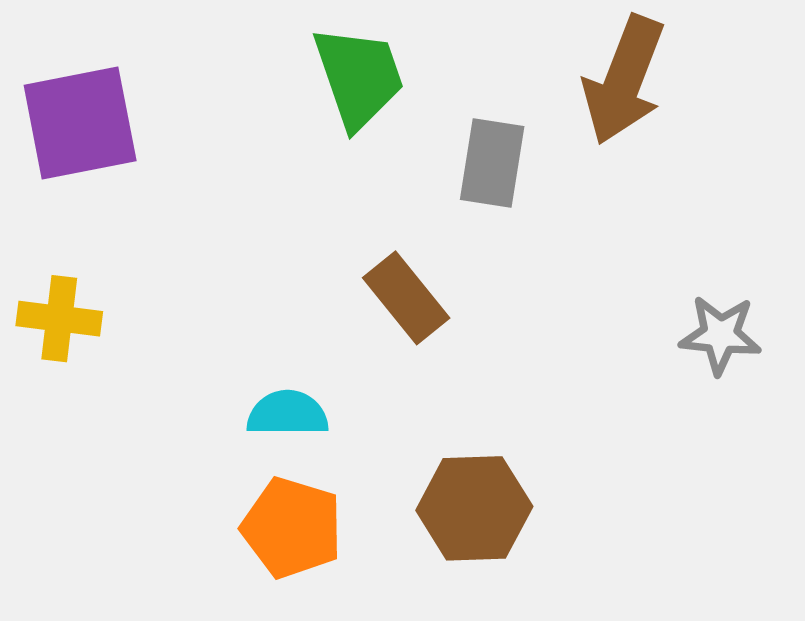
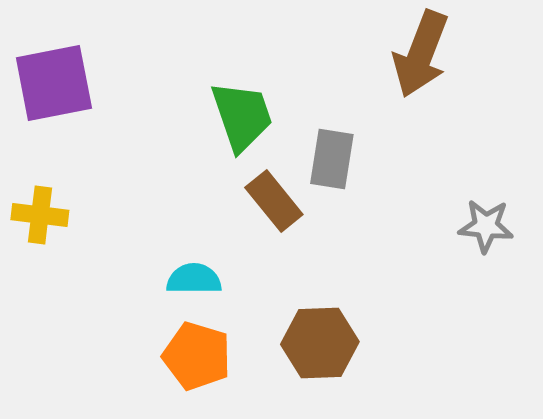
green trapezoid: (359, 77) -> (242, 116), moved
gray rectangle: (492, 163) -> (332, 159), moved

